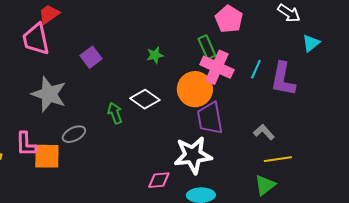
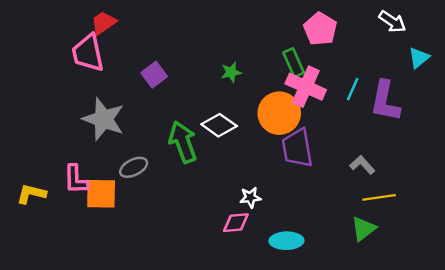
green arrow: (115, 113) -> (183, 142), size x1.6
white star: (193, 155) -> (250, 197), moved, size x0.5

